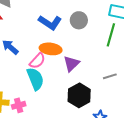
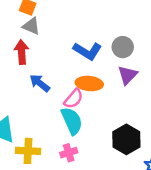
purple triangle: (71, 64) -> (128, 75), moved
pink cross: (19, 105) -> (69, 153), moved

